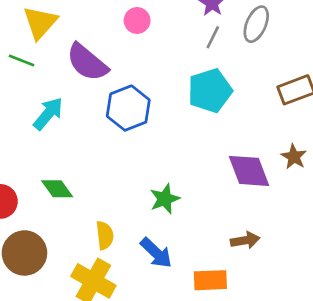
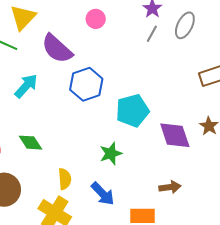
cyan pentagon: (210, 91) -> (132, 111), moved

